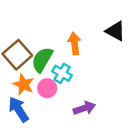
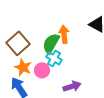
green semicircle: (42, 60) -> (51, 43), moved

